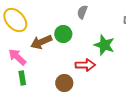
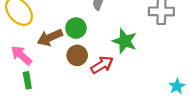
red arrow: (85, 65) -> (102, 65), turned -30
brown circle: (64, 83) -> (77, 55), moved

